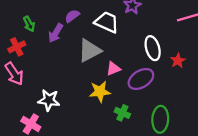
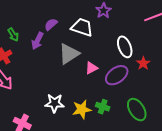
red star: (178, 61) -> (143, 63), moved
yellow star: (100, 92) -> (82, 109), moved
white star: (49, 100) -> (55, 103), moved
green ellipse: (160, 119) -> (137, 110), turned -30

